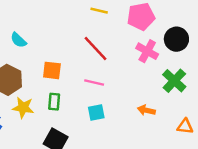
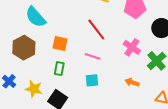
cyan semicircle: (18, 40) -> (36, 17), size x1.6
pink cross: (147, 51) -> (132, 47), moved
yellow star: (23, 108) -> (34, 89), moved

